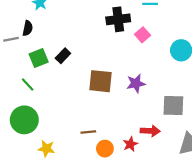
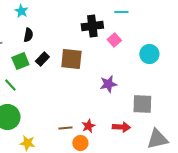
black semicircle: (28, 28) -> (28, 35), moved
brown square: (100, 81) -> (71, 59), moved
red star: (130, 144) -> (88, 126), moved

